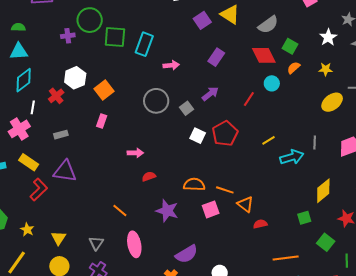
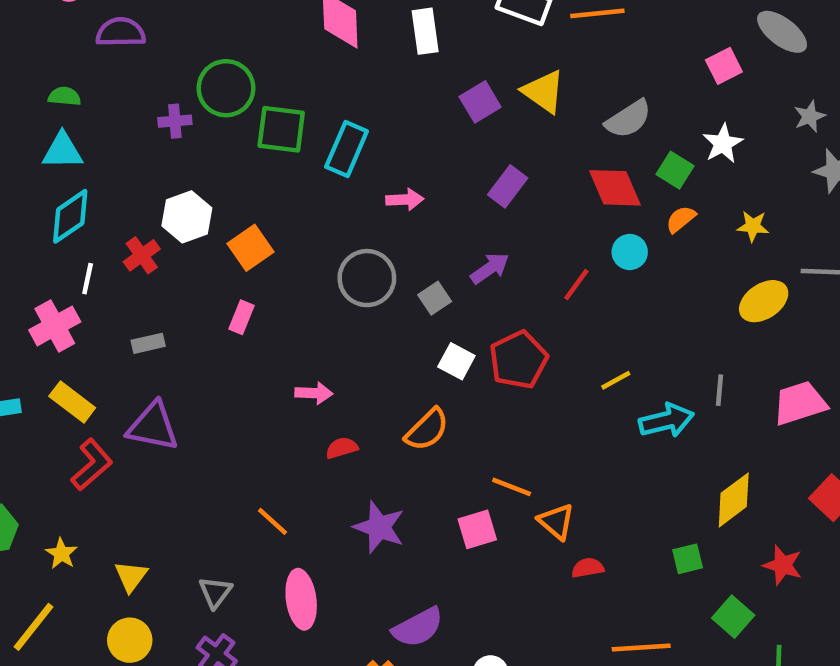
white star: (328, 37) -> (723, 143), moved
orange semicircle: (194, 185) -> (427, 430), moved, turned 130

